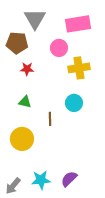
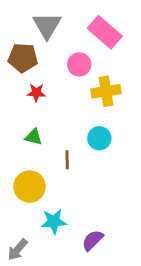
pink rectangle: (78, 24) -> (105, 32), turned 50
cyan star: (41, 180) -> (54, 221), moved

